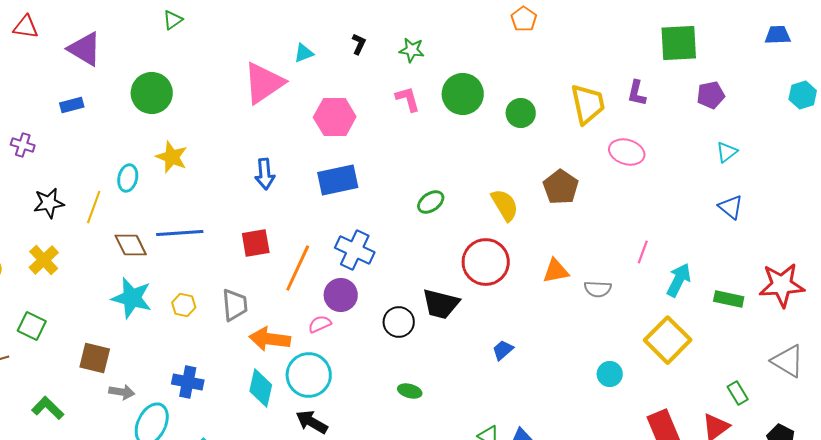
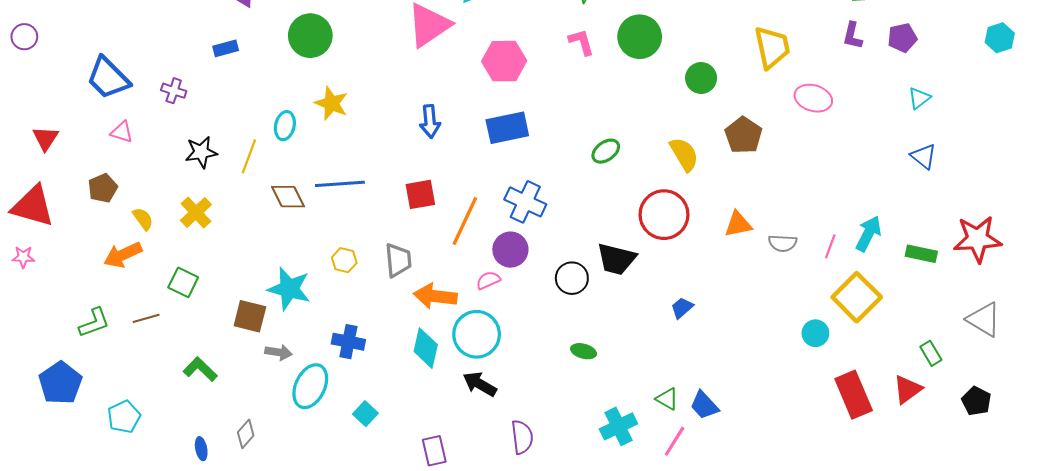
purple L-shape: (637, 93) -> (852, 36), moved
green circle: (521, 113) -> (701, 78), moved
pink line: (643, 252) -> (830, 246), moved
cyan star: (132, 298) -> (289, 289), moved
cyan circle: (610, 374) -> (815, 333), moved

